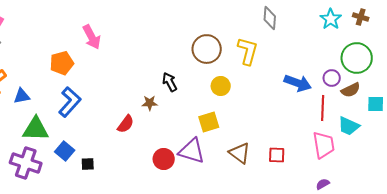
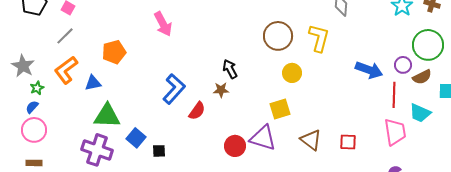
orange pentagon: (62, 63) -> (114, 52), moved
black arrow: (170, 82) -> (230, 69), moved
blue L-shape: (70, 102) -> (174, 89), moved

